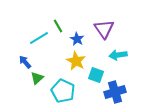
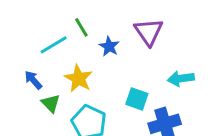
cyan arrow: (118, 55) -> (181, 79), moved
yellow star: (76, 61) -> (78, 79), moved
green triangle: (37, 78) -> (51, 103), turned -32

